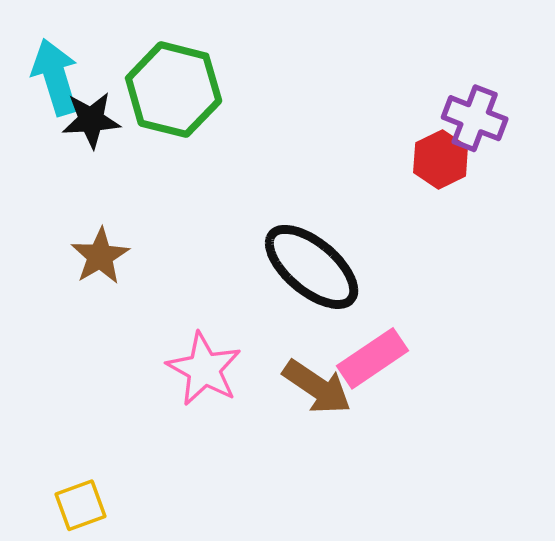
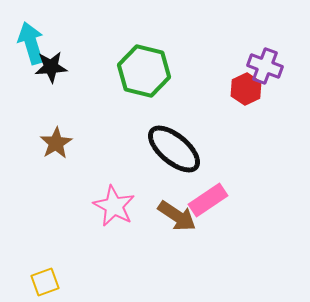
green hexagon: (174, 90) -> (144, 71), moved

